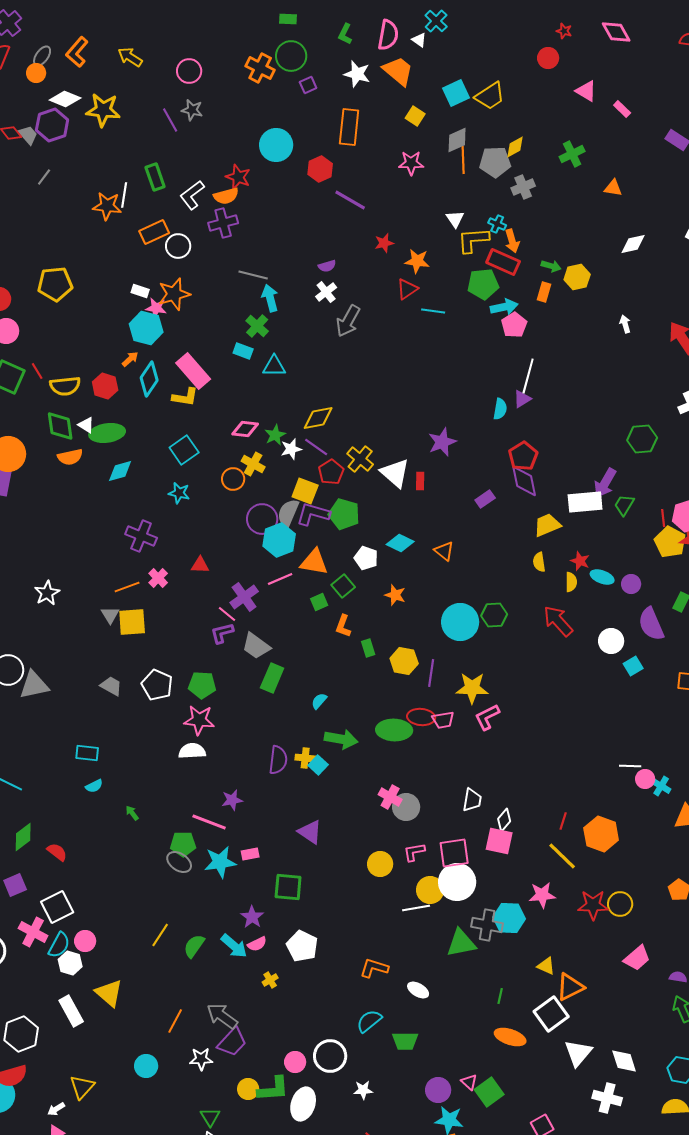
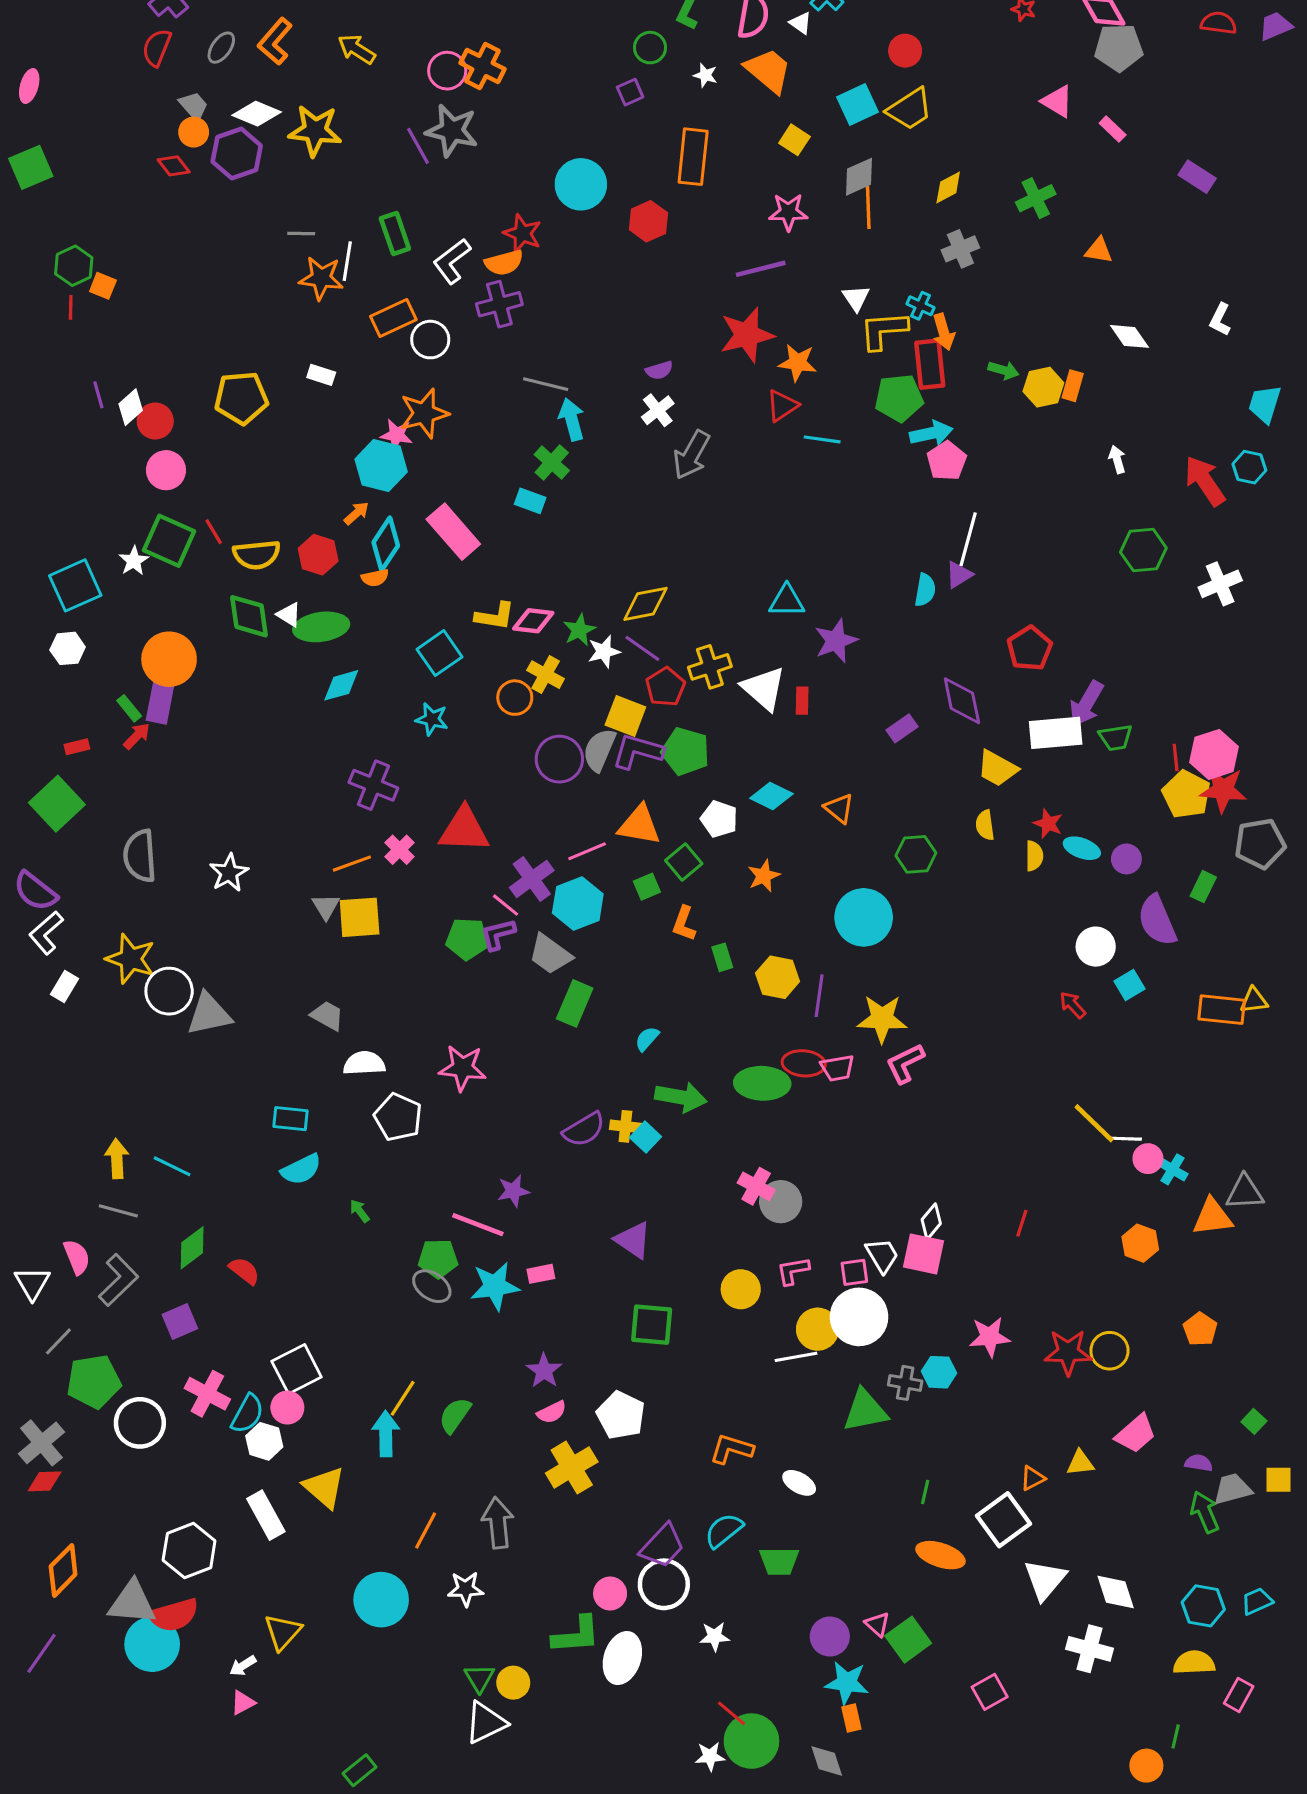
green circle: (291, 56) -> (650, 48), moved, size x0.7
red circle: (548, 58) -> (905, 51), moved
orange cross: (260, 68) -> (483, 66), moved
orange circle: (36, 73) -> (194, 132), moved
white star: (357, 74) -> (705, 75), size x0.6
gray star: (192, 110) -> (452, 131), size x1.6
gray trapezoid: (28, 135) -> (194, 106), moved
gray pentagon: (495, 162) -> (1119, 48), moved
gray line: (44, 177) -> (301, 234), moved, turned 54
purple line: (350, 200) -> (761, 269), moved, turned -44
red star: (384, 243) -> (747, 335), size x1.8
white diamond: (633, 244) -> (1129, 336), turned 68
red rectangle: (503, 262) -> (930, 364), turned 60
white rectangle: (140, 291) -> (321, 375), moved
orange rectangle: (544, 292) -> (1073, 386), moved
cyan triangle: (274, 366) -> (787, 601), moved
yellow L-shape: (185, 397) -> (495, 616), moved
green hexagon: (642, 439) -> (1143, 550), moved
red pentagon: (523, 456) -> (1030, 648), moved
orange semicircle: (70, 457) -> (375, 578), moved, size x0.7
yellow cross: (360, 459) -> (710, 667), turned 32
green trapezoid: (624, 505) -> (1116, 738), turned -130
yellow trapezoid: (547, 525) -> (997, 768), turned -128
cyan hexagon: (279, 540) -> (578, 904), moved
red triangle: (200, 565) -> (464, 830), size x1.8
orange star: (395, 595) -> (764, 876), turned 30
green hexagon: (494, 615) -> (916, 854), moved
red arrow: (558, 621) -> (1073, 1005), moved, size x0.6
white pentagon: (157, 685) -> (398, 1117), moved
green pentagon: (202, 685) -> (467, 939), moved
white semicircle: (192, 751) -> (364, 1063), moved
purple semicircle: (278, 760) -> (584, 1129), turned 52
cyan semicircle: (94, 786) -> (301, 1169), size x1.5
white trapezoid: (472, 800) -> (882, 1255), moved, turned -40
orange hexagon: (601, 834) -> (1140, 1243), moved, size x0.7
pink square: (454, 853) -> (854, 1272), size x0.6
yellow line: (562, 856) -> (1094, 1123), moved
green square: (288, 887) -> (652, 1325), moved
white square: (57, 907) -> (297, 1369), moved
cyan hexagon: (509, 918) -> (939, 1372), size x0.7
gray cross: (487, 925) -> (905, 1383), size x0.7
cyan arrow: (234, 946) -> (386, 1434), moved, turned -132
yellow triangle: (546, 966) -> (1080, 1463), moved, turned -30
yellow cross: (270, 980) -> (572, 1467), size x2.0
orange triangle: (570, 987) -> (1033, 1478), size x0.6
gray arrow: (222, 1016) -> (498, 1523), turned 48
purple trapezoid: (232, 1042) -> (662, 1546), moved
cyan circle: (146, 1066) -> (381, 1600), size x1.5
yellow circle: (248, 1089) -> (513, 1683), moved

